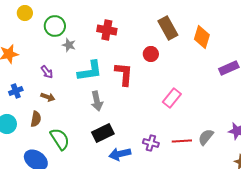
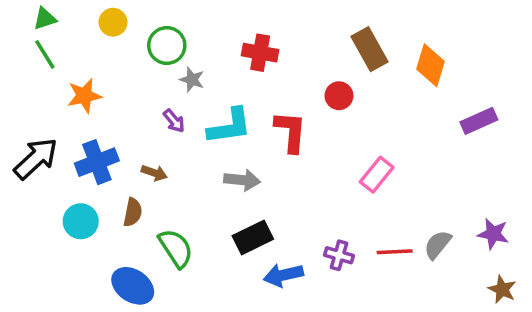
purple arrow: (47, 72) -> (174, 121), moved
blue cross: (16, 91) -> (97, 162), size x1.6
gray arrow: (97, 101) -> (242, 180), turned -72

